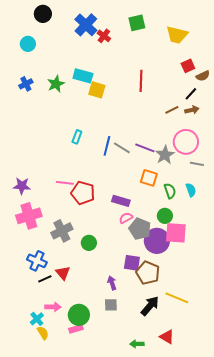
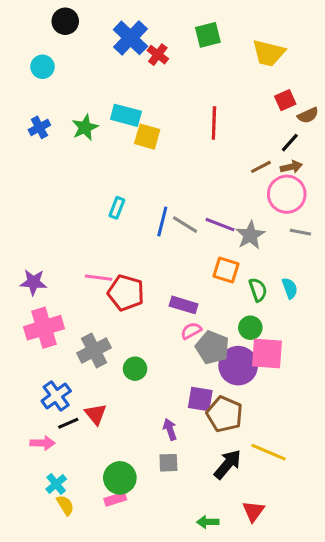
pink circle: (186, 142) -> (287, 194), moved
gray line: (197, 164) -> (300, 232), moved
blue cross: (37, 261) -> (56, 396), turned 30
pink arrow: (53, 307) -> (42, 443), moved
red triangle: (167, 337) -> (253, 511), turned 35

